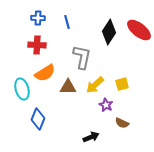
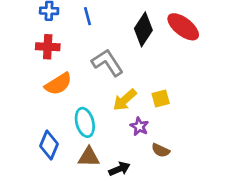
gray L-shape: (82, 57) -> (107, 63), turned -45
brown triangle: (68, 87) -> (89, 157), moved
cyan ellipse: (22, 89) -> (85, 122), moved

